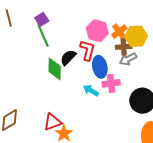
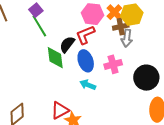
red L-shape: (87, 50) -> (85, 35), turned -120
gray arrow: (128, 59) -> (127, 38), turned -48
blue ellipse: (100, 67) -> (86, 61), moved
cyan arrow: (91, 90) -> (88, 85), moved

